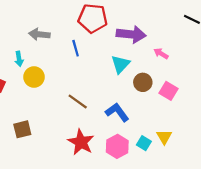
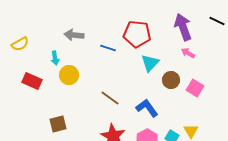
red pentagon: (93, 18) -> (137, 34), moved
purple arrow: (131, 34) -> (183, 27), moved, turned -116
blue line: (76, 48) -> (108, 48), turned -56

